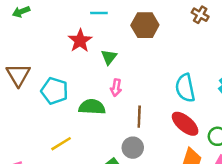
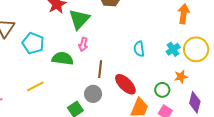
green triangle: (109, 57) -> (79, 19), size x1.6
cyan semicircle: (185, 88) -> (139, 49), size x0.7
red ellipse: (185, 124) -> (125, 84), moved

